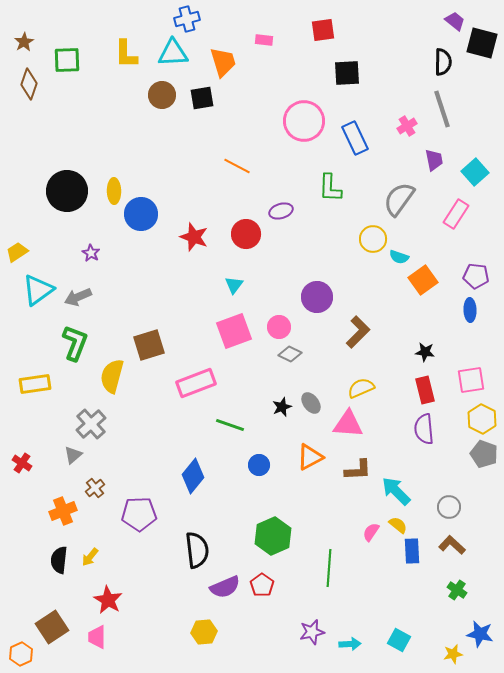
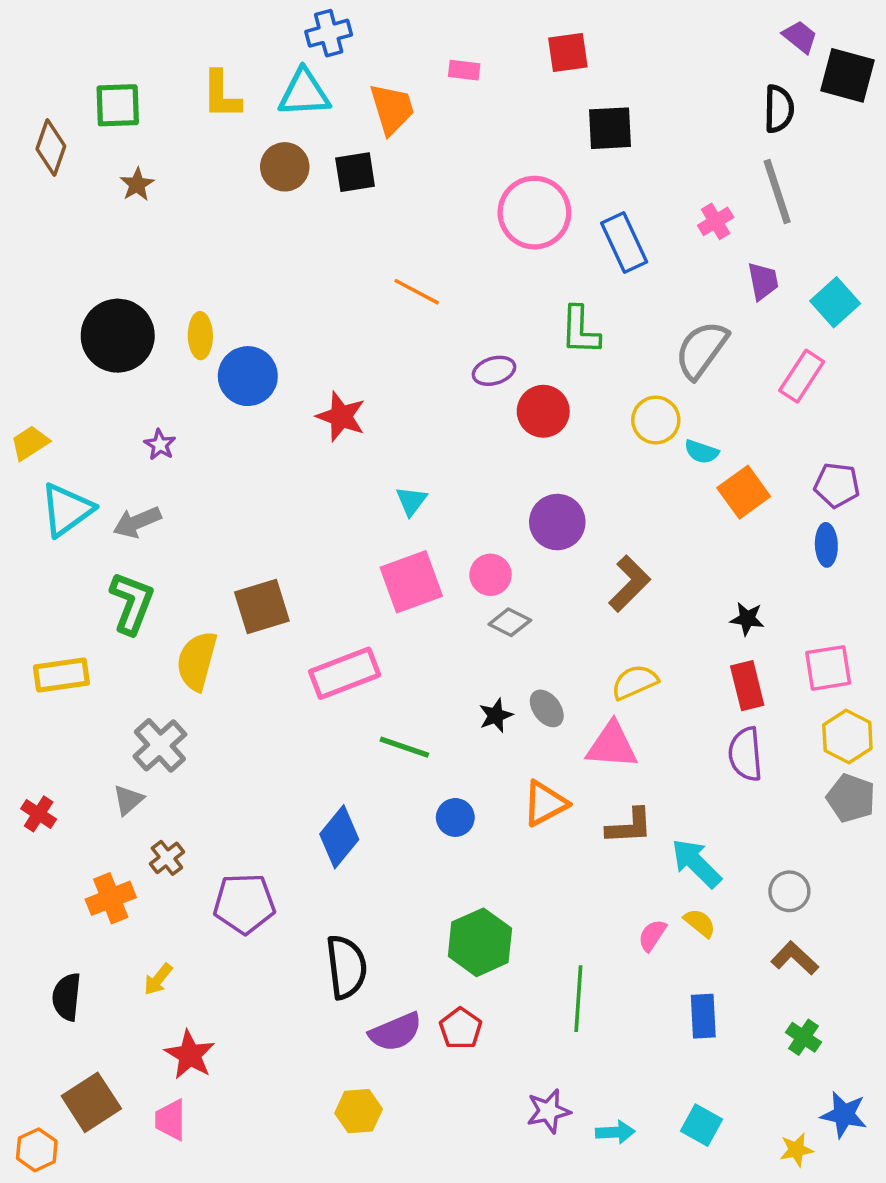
brown star: (24, 42) -> (137, 184), moved
red circle: (246, 234) -> (543, 411), moved
blue rectangle: (412, 551) -> (703, 1016), moved
black semicircle: (59, 560) -> (67, 997), moved

